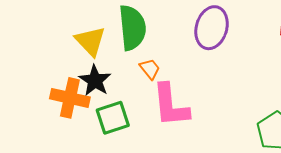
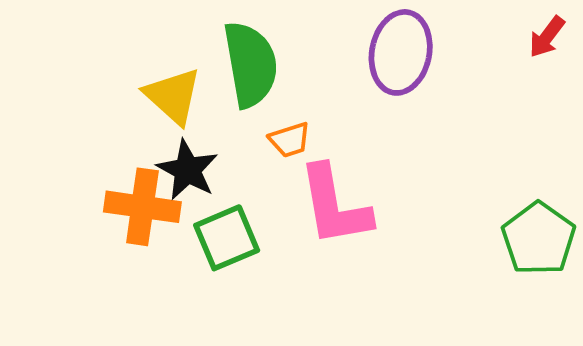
orange trapezoid: (150, 69) -> (290, 140), turned 115

